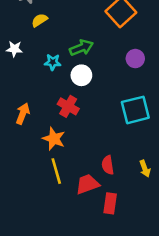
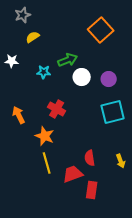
purple circle: (135, 59) -> (109, 79), moved
white circle: (81, 75) -> (82, 77), moved
orange arrow: (23, 114) -> (19, 115), turned -48

